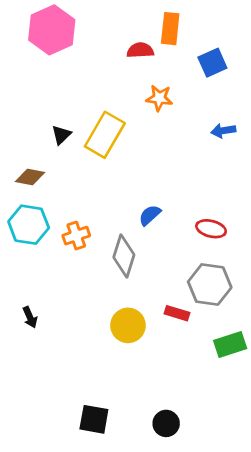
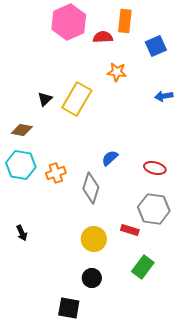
pink hexagon: (52, 30) -> (69, 22), moved
green rectangle: (230, 344) -> (143, 267), moved, turned -35
black circle: (166, 423) -> (92, 278), moved

